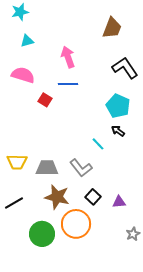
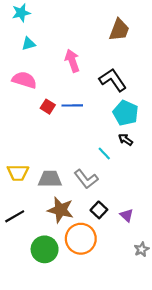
black L-shape: (125, 68) -> (113, 80), moved
blue line: (68, 84) -> (72, 105), moved
purple triangle: (119, 202) -> (127, 215), turned 48

